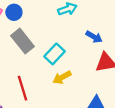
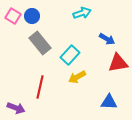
red line: (23, 88) -> (40, 87), turned 30

